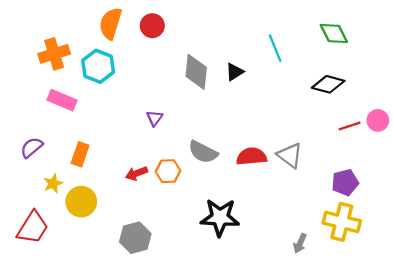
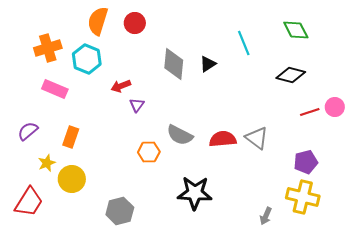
red arrow: (136, 173) -> (121, 86), moved

